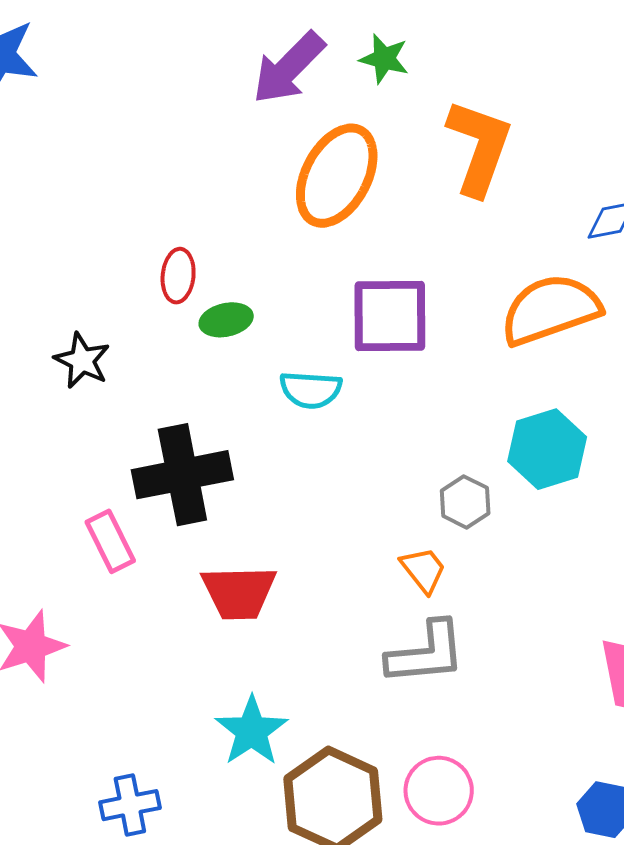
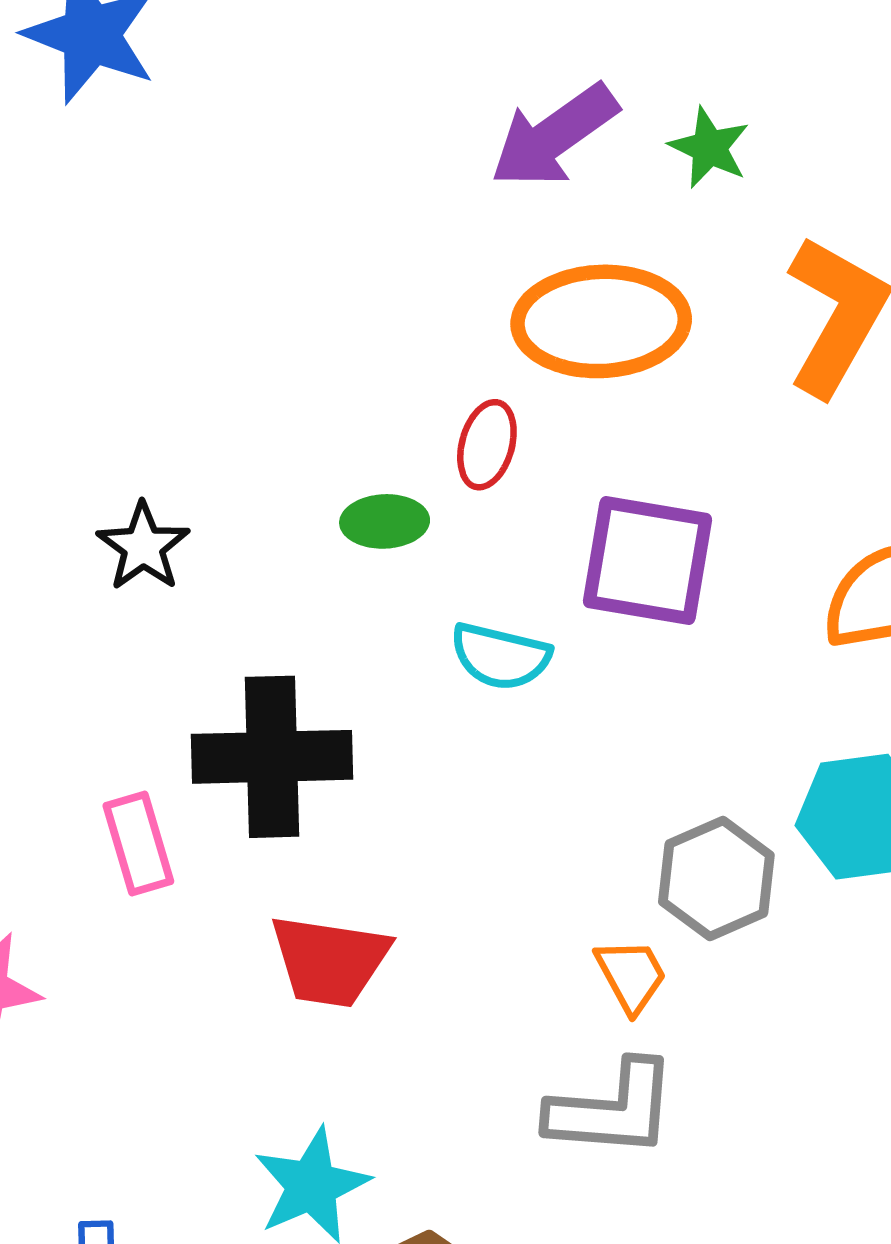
orange ellipse: (337, 176) -> (601, 321), turned 50
red ellipse: (178, 276) -> (487, 445), moved
gray hexagon: (465, 502) -> (716, 878), size x1.4

